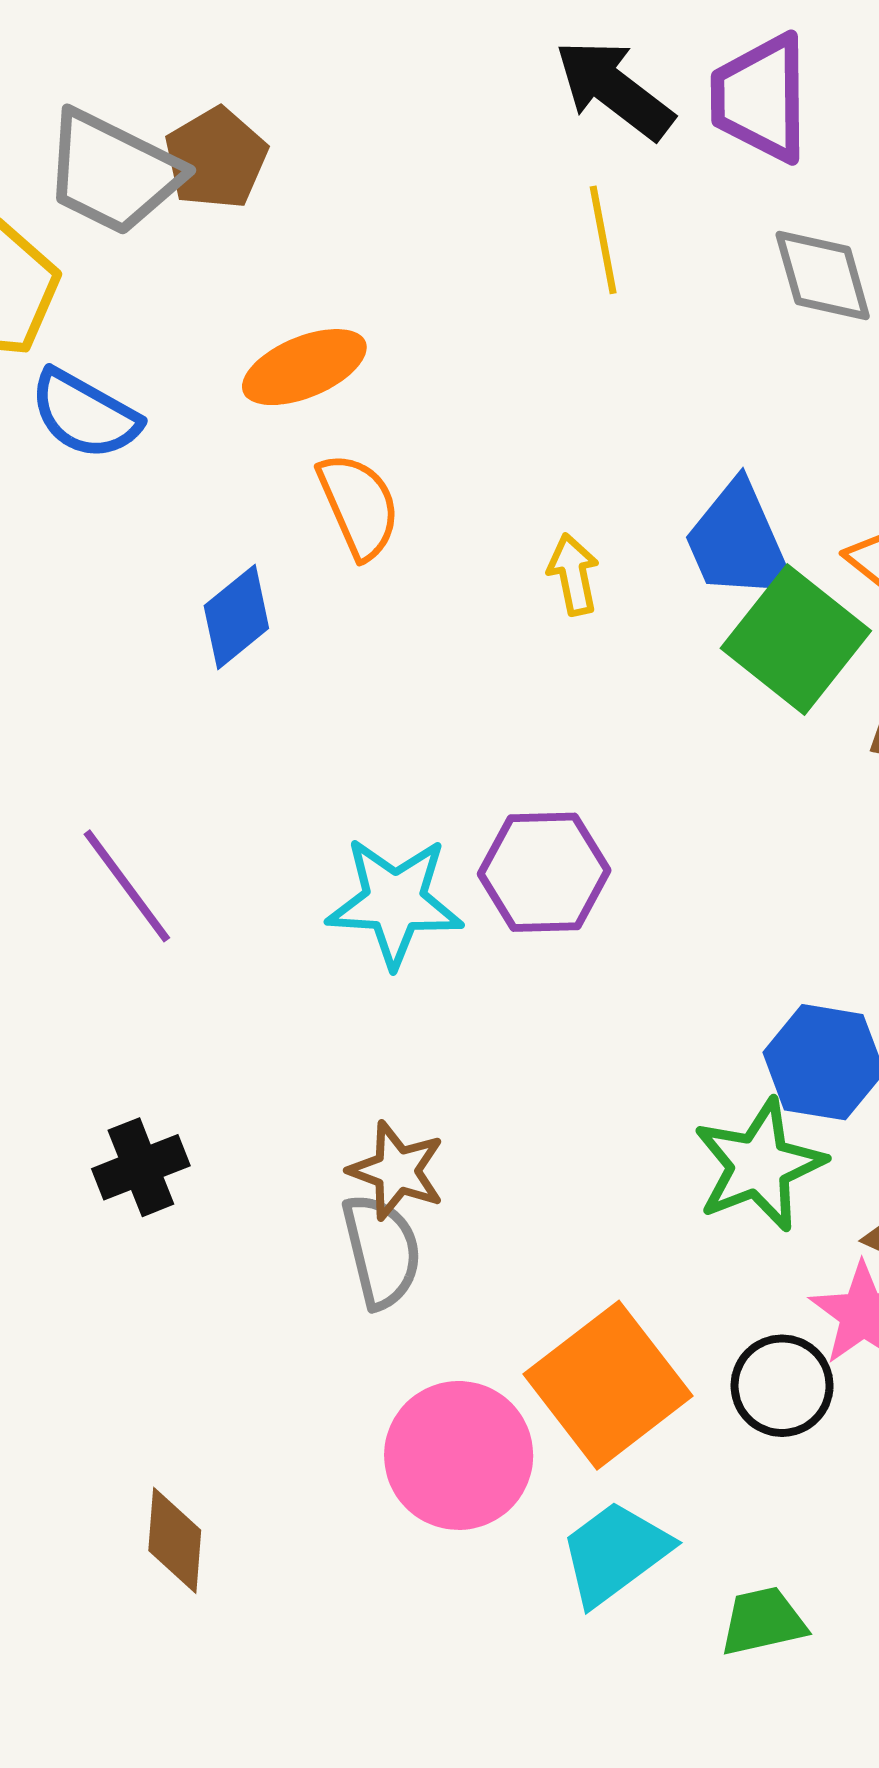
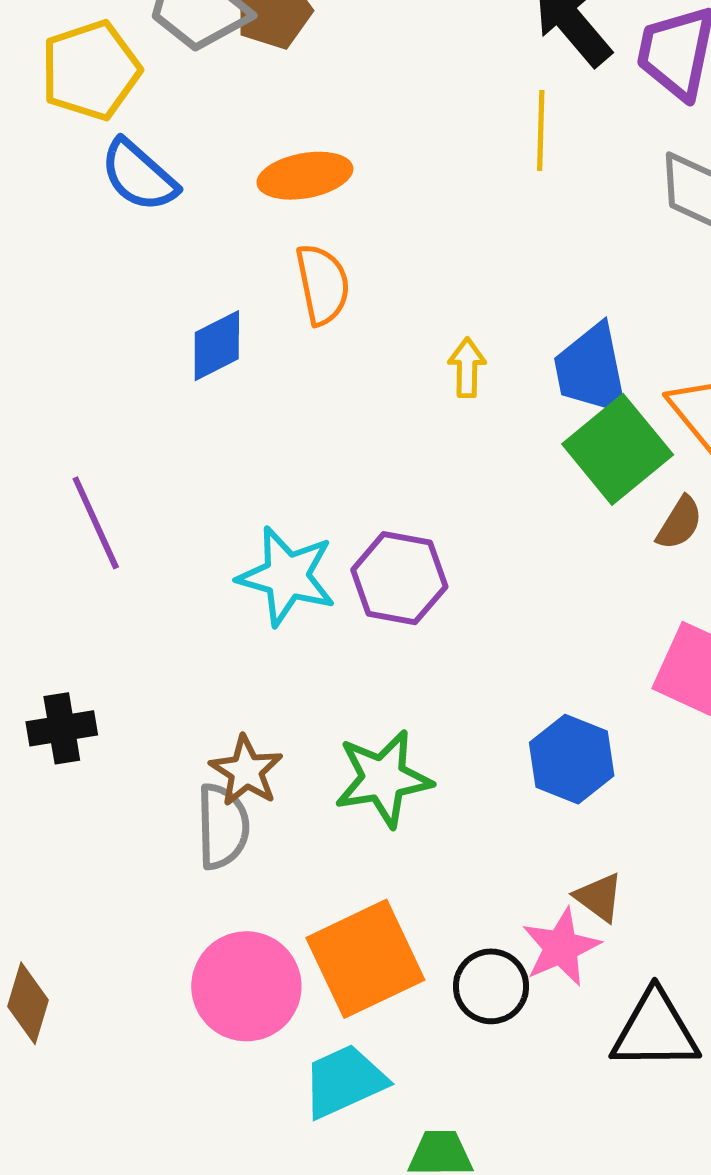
green star: (759, 1165) -> (383, 779), moved

